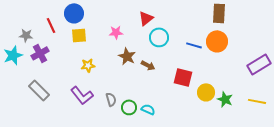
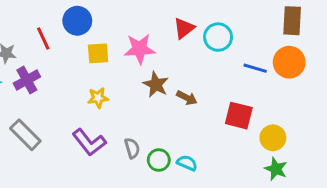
pink star: (116, 32) -> (140, 49), size x1.5
yellow square: (79, 35) -> (98, 53), moved
cyan circle: (159, 37) -> (218, 37), moved
green star: (225, 99) -> (276, 169), moved

